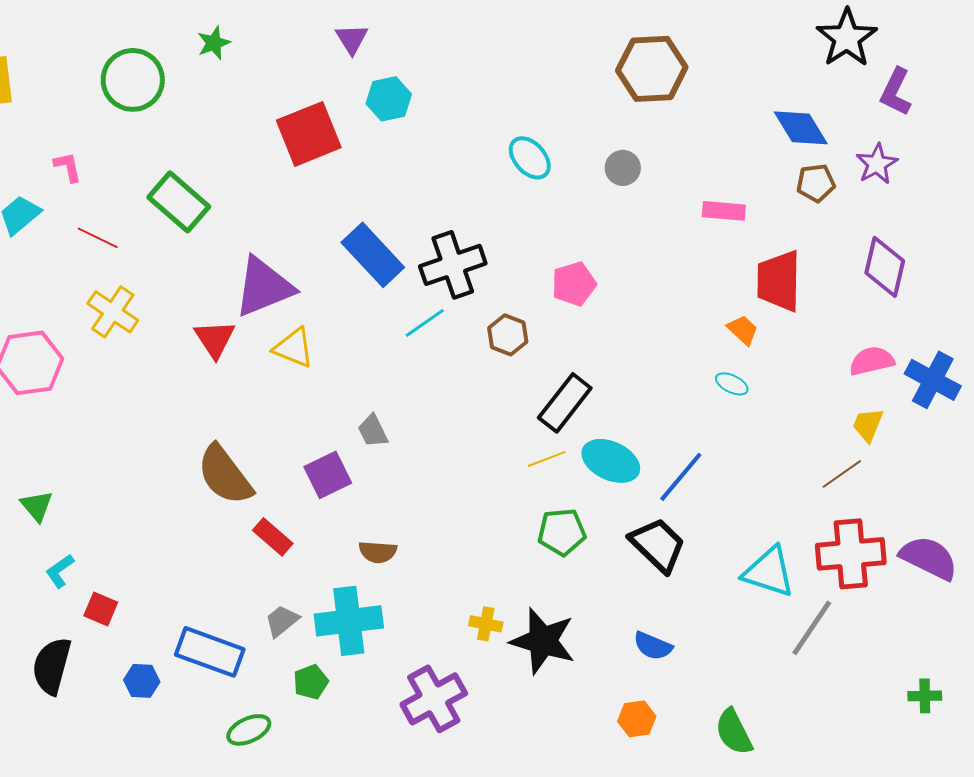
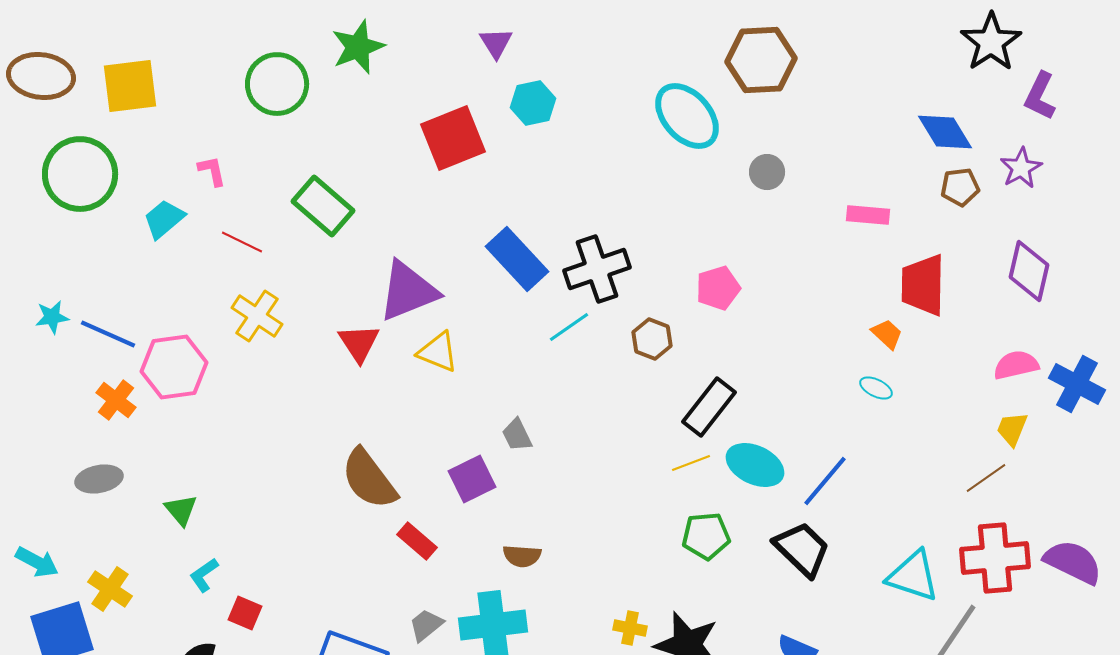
green star: (214, 43) -> (358, 47), size x1.6
brown hexagon: (652, 69) -> (761, 60), moved
cyan ellipse: (530, 158) -> (687, 116), moved, size x1.5

